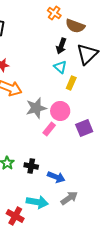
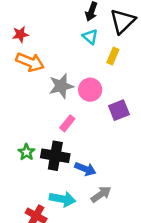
yellow rectangle: (71, 83) -> (113, 56), moved
pink rectangle: (49, 129) -> (67, 123), moved
black cross: (31, 166) -> (55, 156), size x1.6

